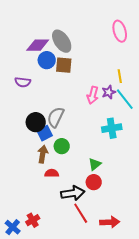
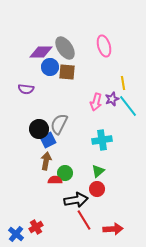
pink ellipse: (120, 31) -> (104, 46), moved
cyan cross: (112, 128) -> (102, 140), moved
green circle: (62, 146) -> (65, 173), moved

